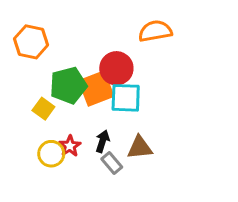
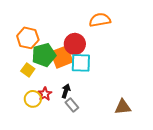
orange hexagon: (31, 42) -> (28, 38), moved
brown triangle: (140, 147) -> (123, 107), moved

